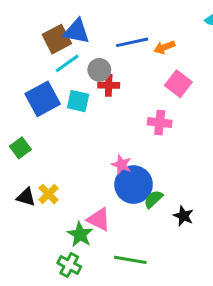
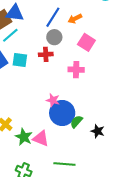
blue line: (132, 42) -> (53, 17), turned -40
gray circle: (99, 70) -> (54, 37), moved
red cross: (109, 85) -> (46, 54), moved
green star: (80, 235) -> (24, 137), moved

